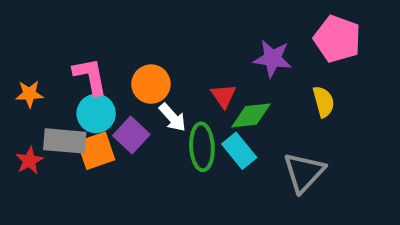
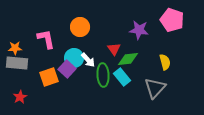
orange circle: (151, 84) -> (80, 27), moved
yellow semicircle: (324, 102) -> (165, 62), moved
cyan circle: (96, 113) -> (74, 58), moved
gray rectangle: (65, 141) -> (17, 63), moved
red star: (29, 161) -> (20, 97), moved

